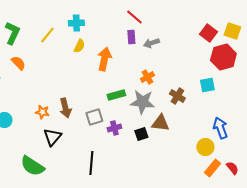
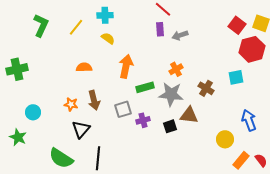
yellow semicircle: (79, 46) -> (108, 38), turned -80
orange arrow: (104, 59) -> (126, 66), moved
orange semicircle: (18, 63) -> (84, 67), moved, turned -49
yellow circle: (205, 147) -> (225, 139), moved
black line: (91, 163) -> (98, 158), moved

